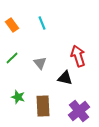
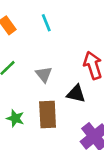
brown rectangle: (43, 106) -> (48, 114), moved

